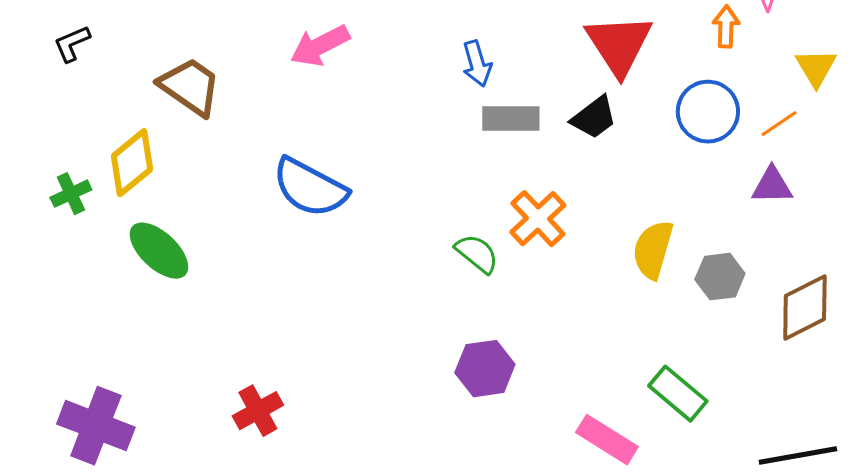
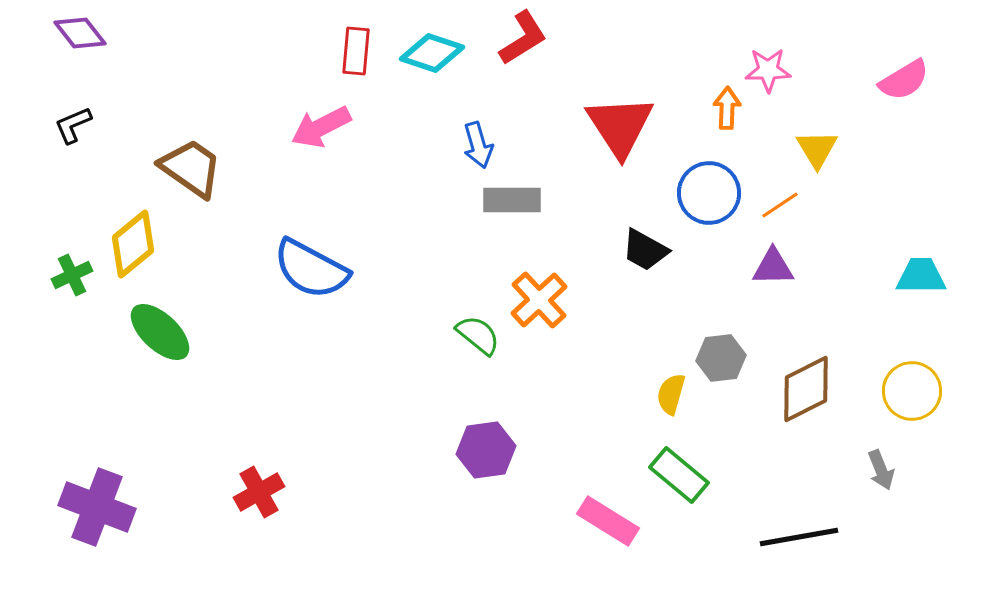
black trapezoid: (594, 118) -> (645, 250), moved, turned 66
yellow semicircle: (653, 250) -> (671, 394), moved, size x0.7

